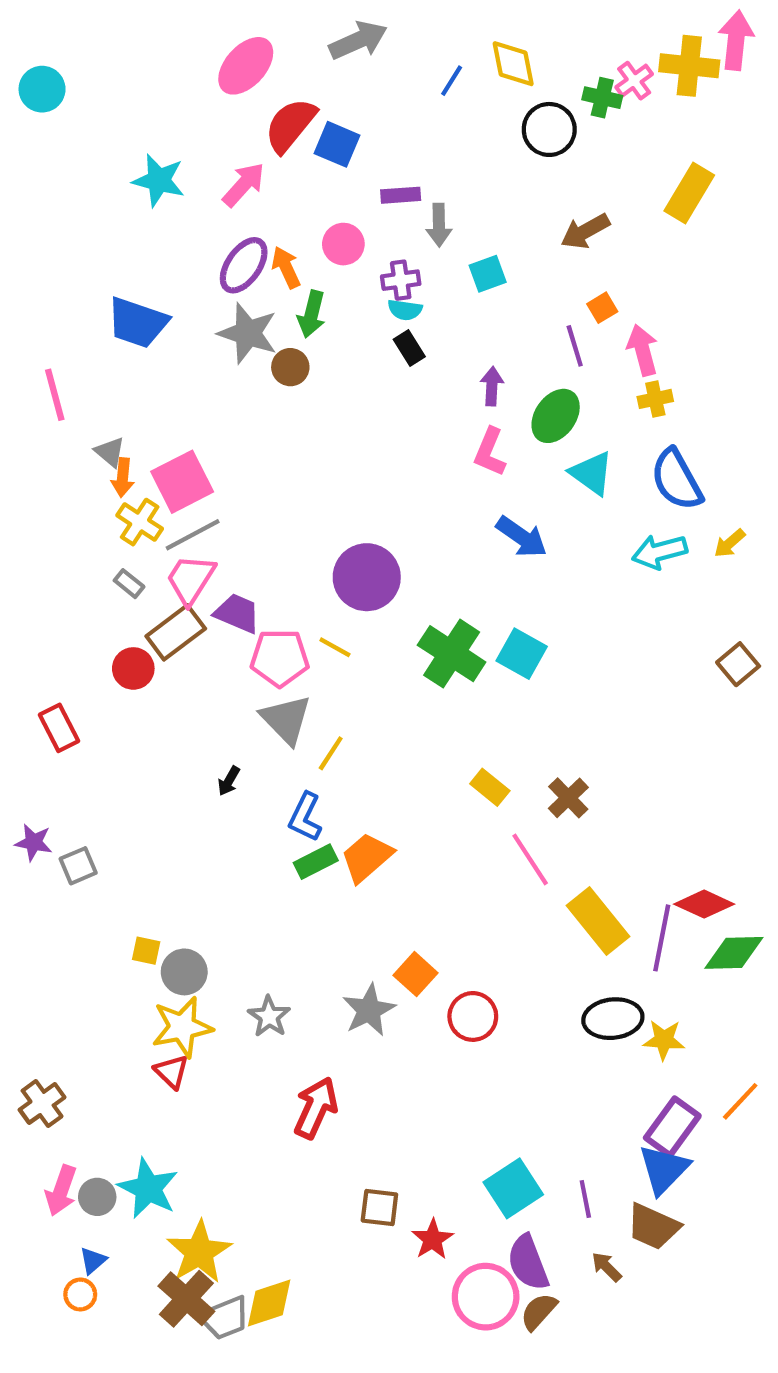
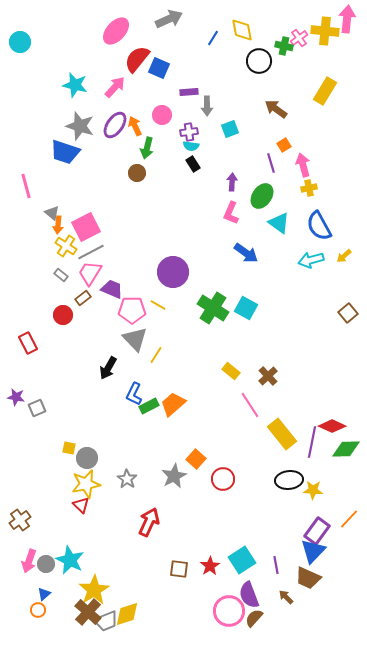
brown arrow: (585, 231) -> (276, 109), turned 65
gray star: (248, 333) -> (80, 126), moved
brown rectangle: (176, 632) -> (83, 298), size x0.6
black arrow: (229, 781) -> (108, 368), size x1.6
blue L-shape: (305, 817) -> (134, 394), moved
red star: (433, 1239) -> (210, 566), moved

